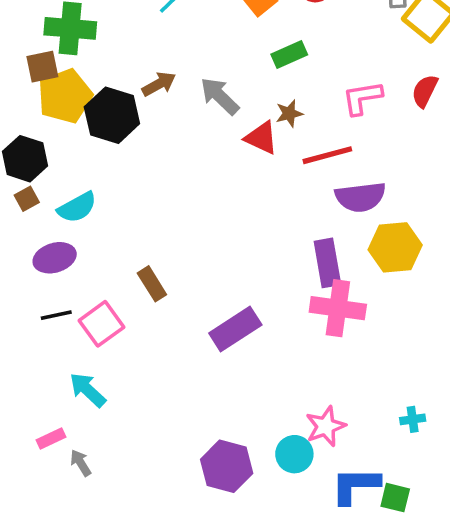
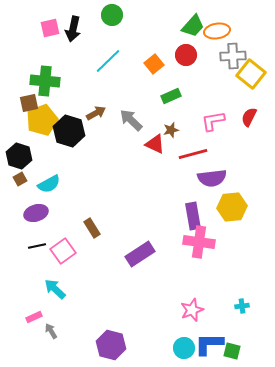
cyan circle: (294, 454) -> (184, 348), moved
purple hexagon: (227, 466) -> (111, 345), moved

